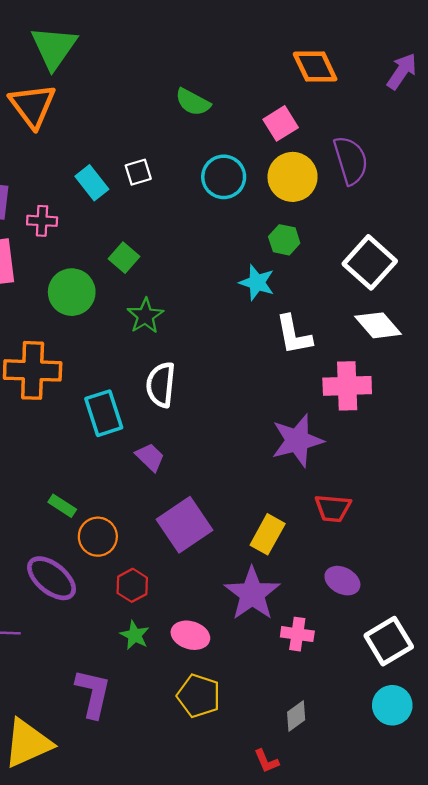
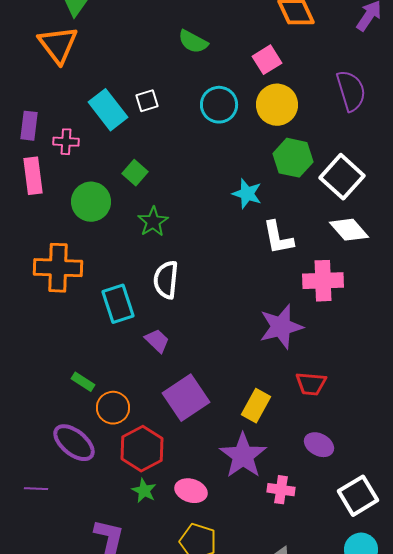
purple semicircle: (351, 160) -> (351, 91), moved
cyan rectangle: (92, 183) -> (108, 110), size x1.4
green hexagon: (284, 240) -> (293, 158), moved, size x1.5
red hexagon: (132, 585) -> (142, 449), size x1.6

